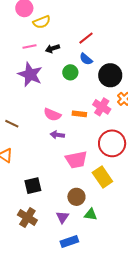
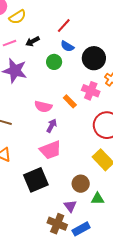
orange rectangle: (79, 114) -> (70, 101), turned 48
purple arrow: (57, 135) -> (52, 126), turned 120
pink trapezoid: (76, 160) -> (50, 150), moved
black square: (33, 186) -> (36, 180), size x1.4
brown cross: (27, 218) -> (57, 224), moved

